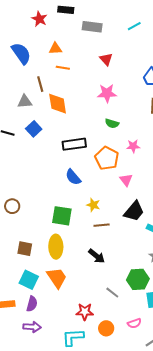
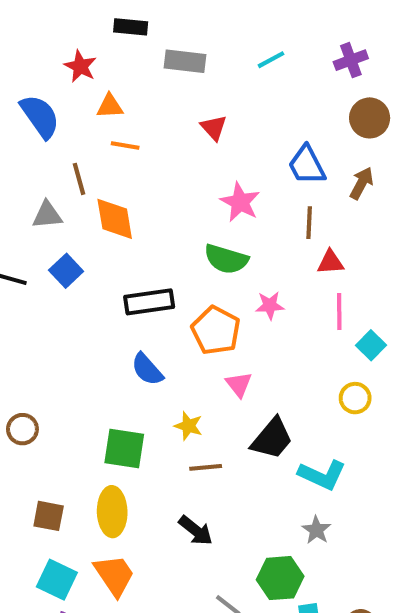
red star: (39, 19) -> (80, 66), moved
pink star: (107, 93) -> (240, 202), moved, turned 30
green semicircle: (112, 123) -> (226, 259), size x1.5
pink triangle: (126, 180) -> (239, 384), moved

